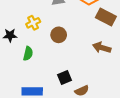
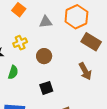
brown arrow: (102, 48) -> (85, 71), turned -138
black square: (64, 78) -> (46, 88), moved

